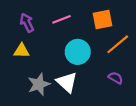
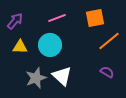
purple arrow: (27, 23) -> (15, 21), moved, turned 66
cyan circle: (78, 52) -> (50, 45), moved

